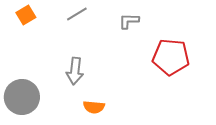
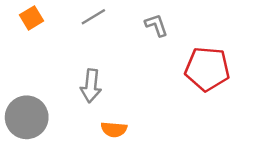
gray L-shape: (129, 21) -> (156, 25), turned 70

